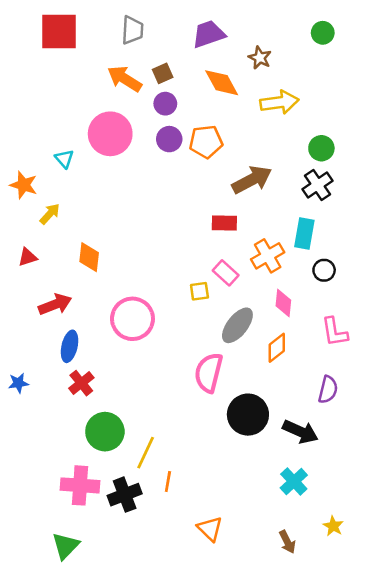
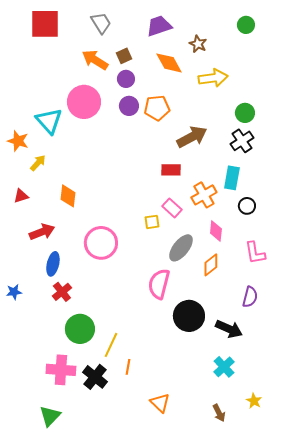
gray trapezoid: (132, 30) -> (101, 23), turned -35
cyan triangle: (64, 159) -> (49, 121), size x1.8
black cross: (125, 495) -> (95, 377), turned -30

